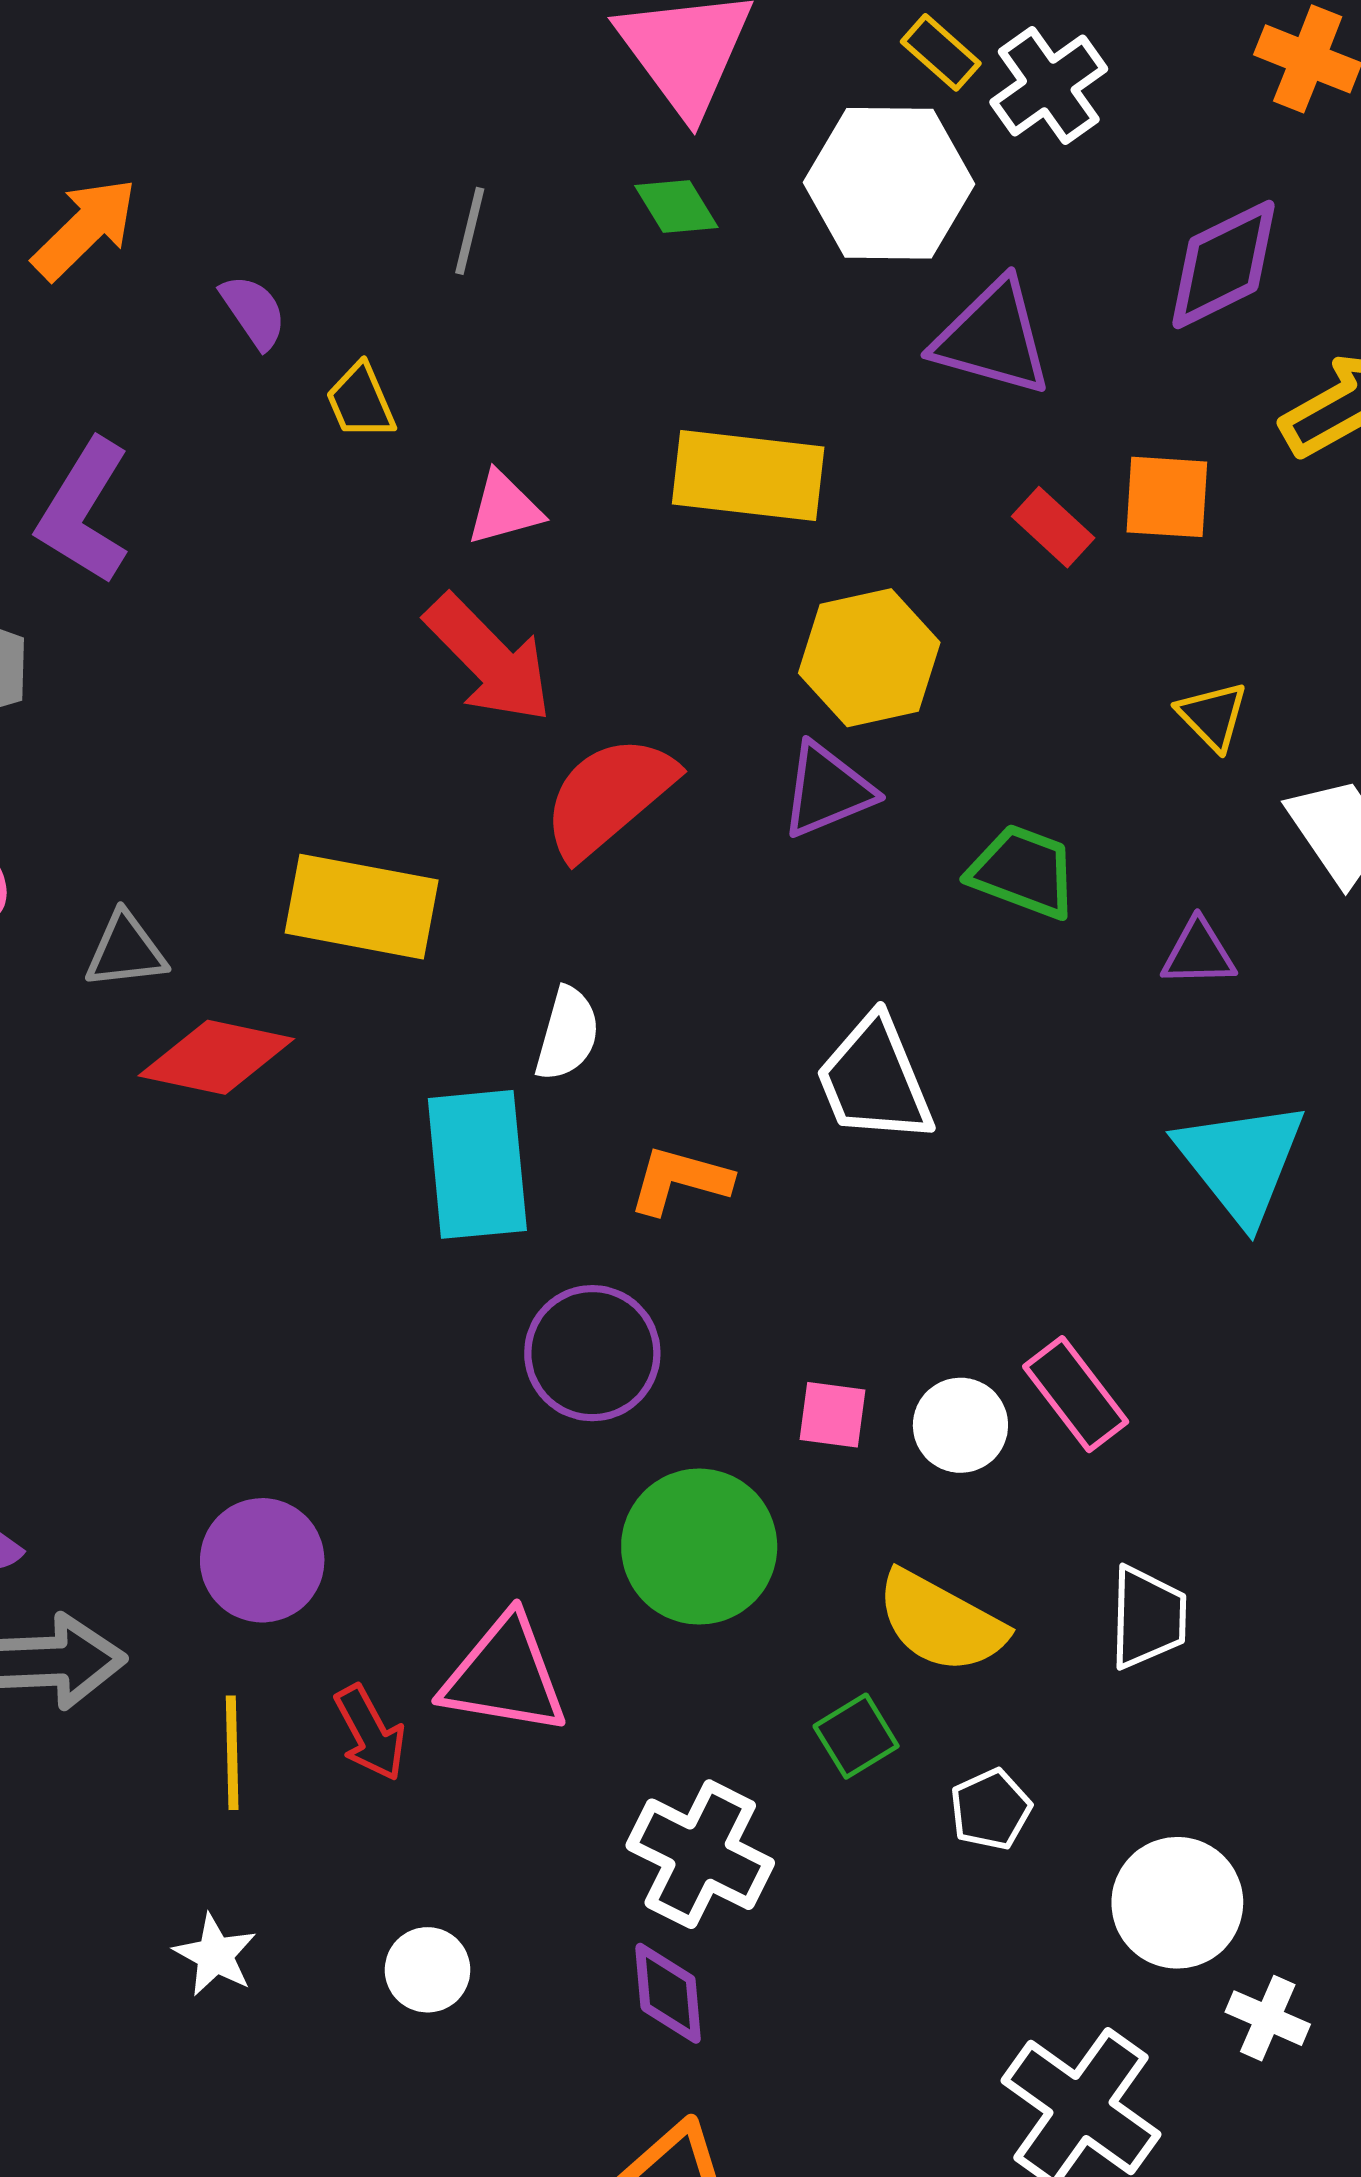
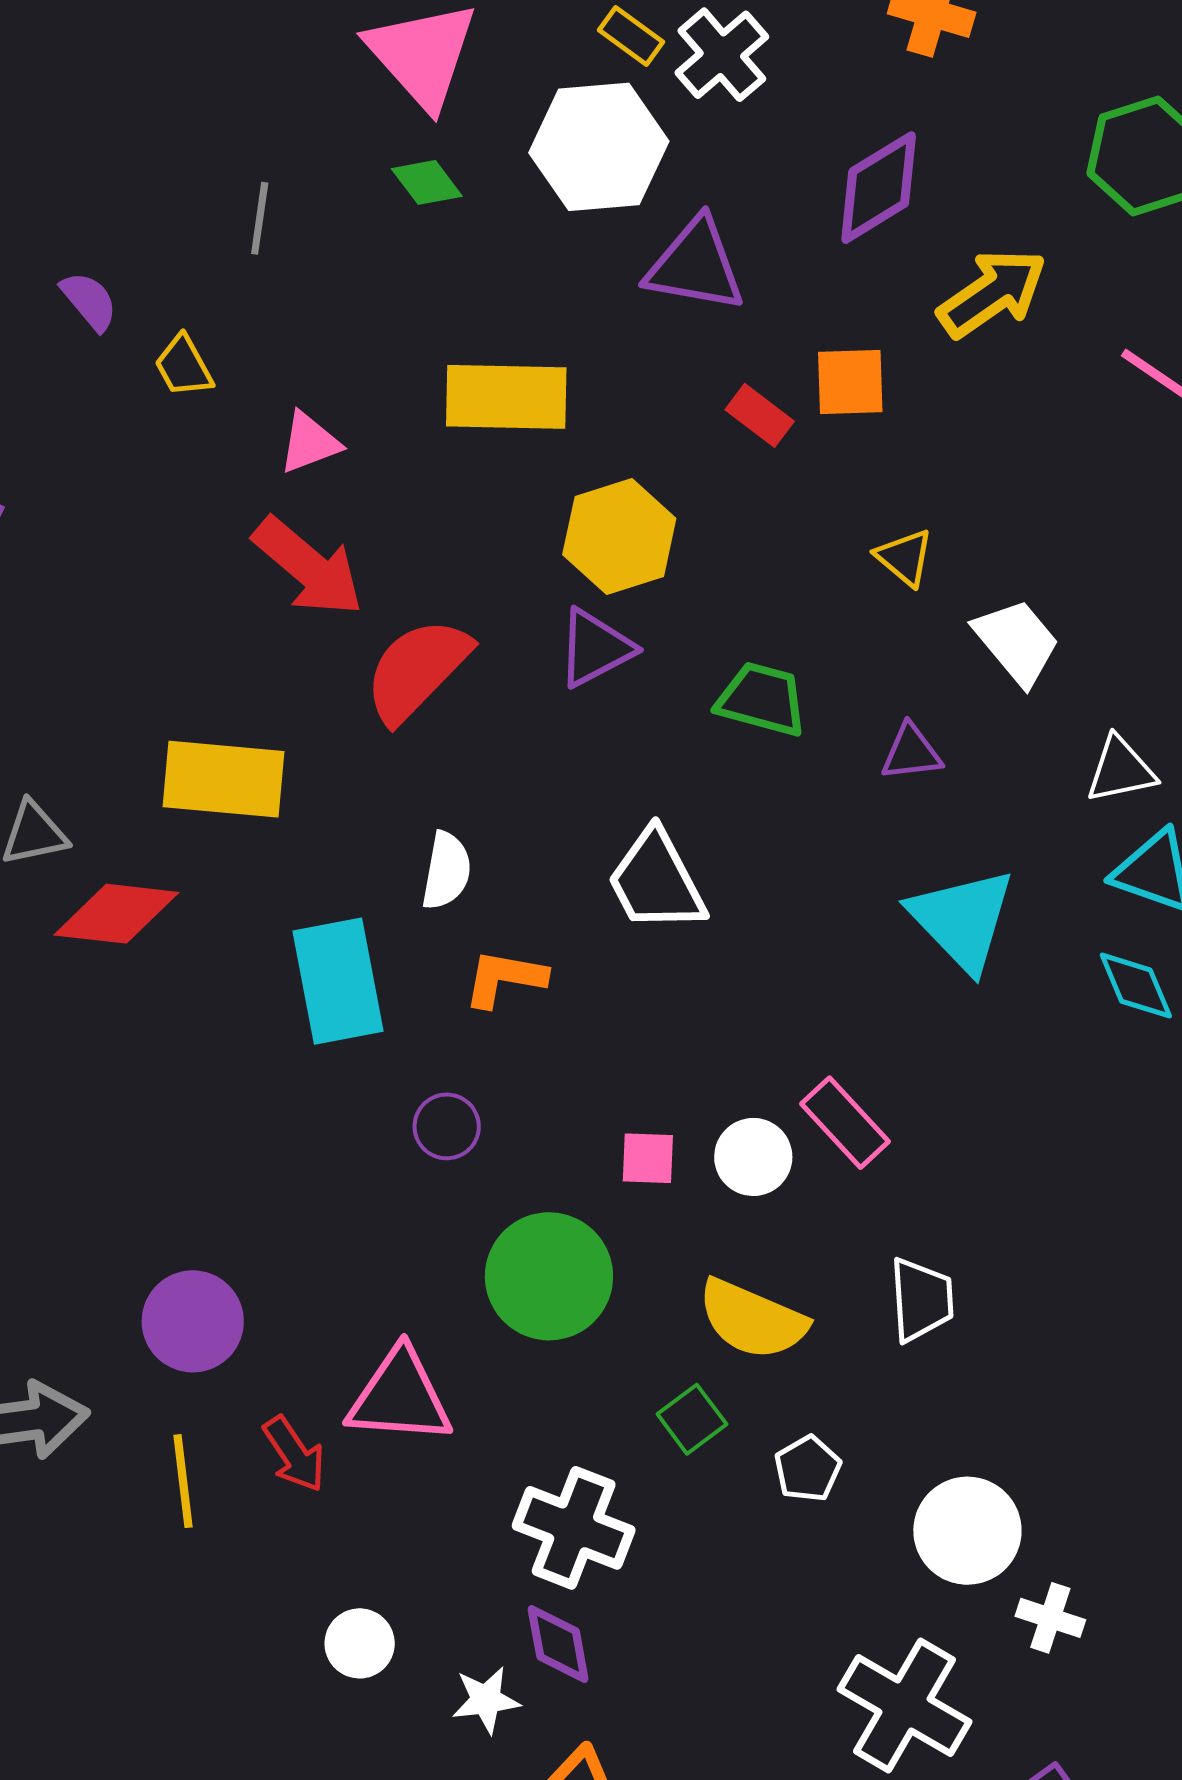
white semicircle: (567, 1034) -> (446, 871), moved
purple circle: (592, 1353) -> (447, 1126), size x0.6
white star: (215, 1955) -> (486, 1700), moved, turned -30

